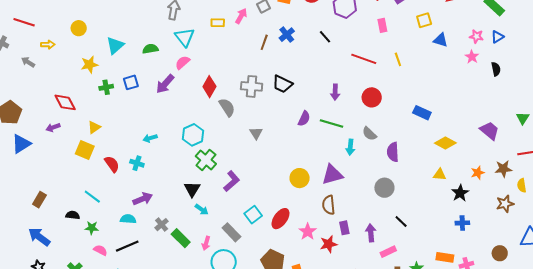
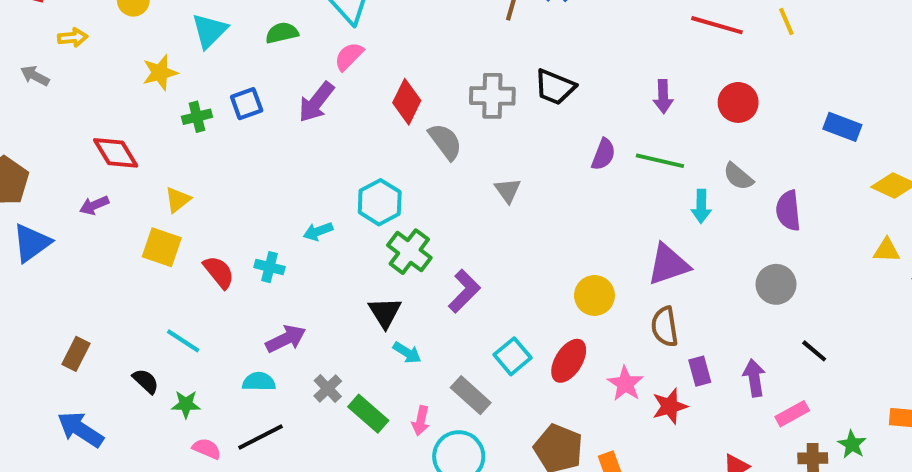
cyan arrow: (150, 138) -> (318, 231), moved
yellow circle: (300, 178) -> (594, 295), moved
black semicircle: (73, 215) -> (146, 381), turned 40

